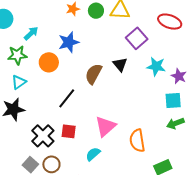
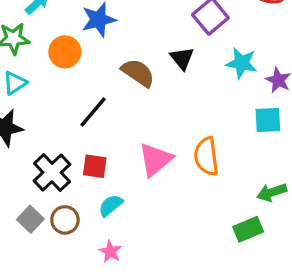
brown semicircle: (93, 74) -> (138, 73), turned 95
green arrow: (175, 123) -> (272, 192), moved
orange semicircle: (137, 141) -> (206, 156), moved
cyan semicircle: (93, 154) -> (111, 205), moved

